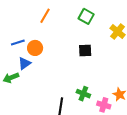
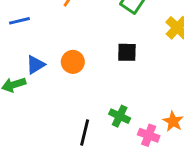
blue line: (18, 42) -> (19, 21), moved
orange circle: (35, 48) -> (73, 62), moved

